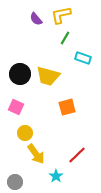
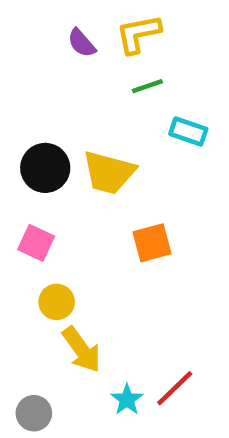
green line: (65, 38) -> (147, 86), turned 40
red line: (77, 155) -> (175, 388), moved

